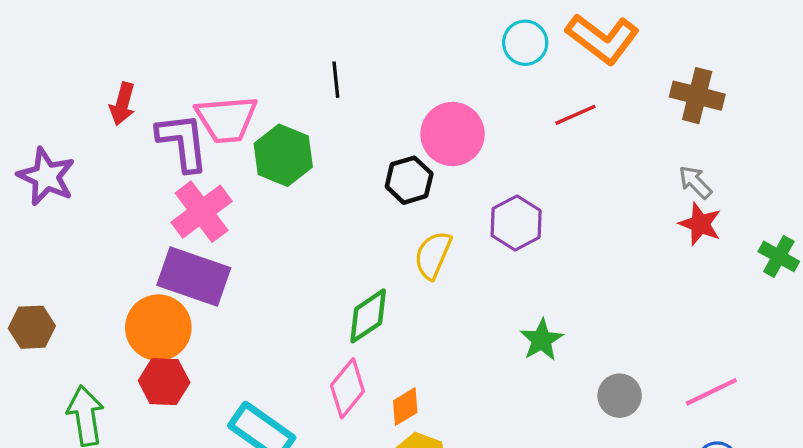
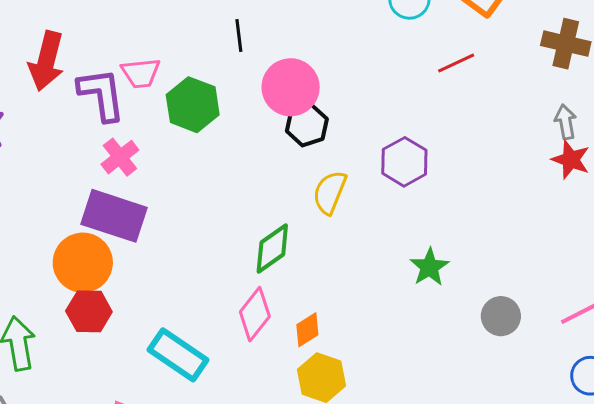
red arrow: (122, 104) -> (46, 61), size x1.5
pink trapezoid: (226, 119) -> (141, 73), size x0.7
pink circle: (453, 134) -> (291, 87), moved
gray arrow: (695, 182) -> (566, 122), turned 36
pink cross: (202, 212) -> (120, 157), size x0.7

